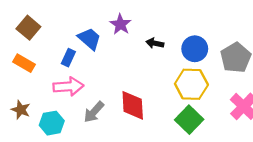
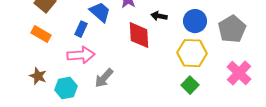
red diamond: (133, 105) -> (139, 35), moved
green square: (189, 120) -> (190, 85), size x0.7

